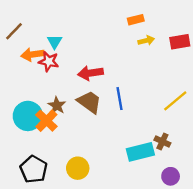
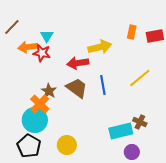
orange rectangle: (136, 20) -> (132, 32), moved, turned -64
yellow arrow: (146, 41) -> (100, 47), moved, size x1.6
yellow line: (175, 101) -> (140, 78), moved
cyan circle: (28, 116) -> (35, 120), moved
purple circle: (171, 176) -> (132, 152), moved

